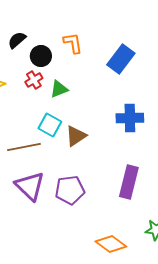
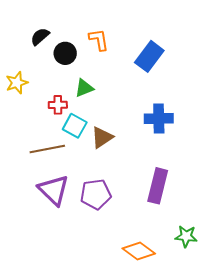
red cross: (34, 80) -> (58, 105), moved, turned 30

